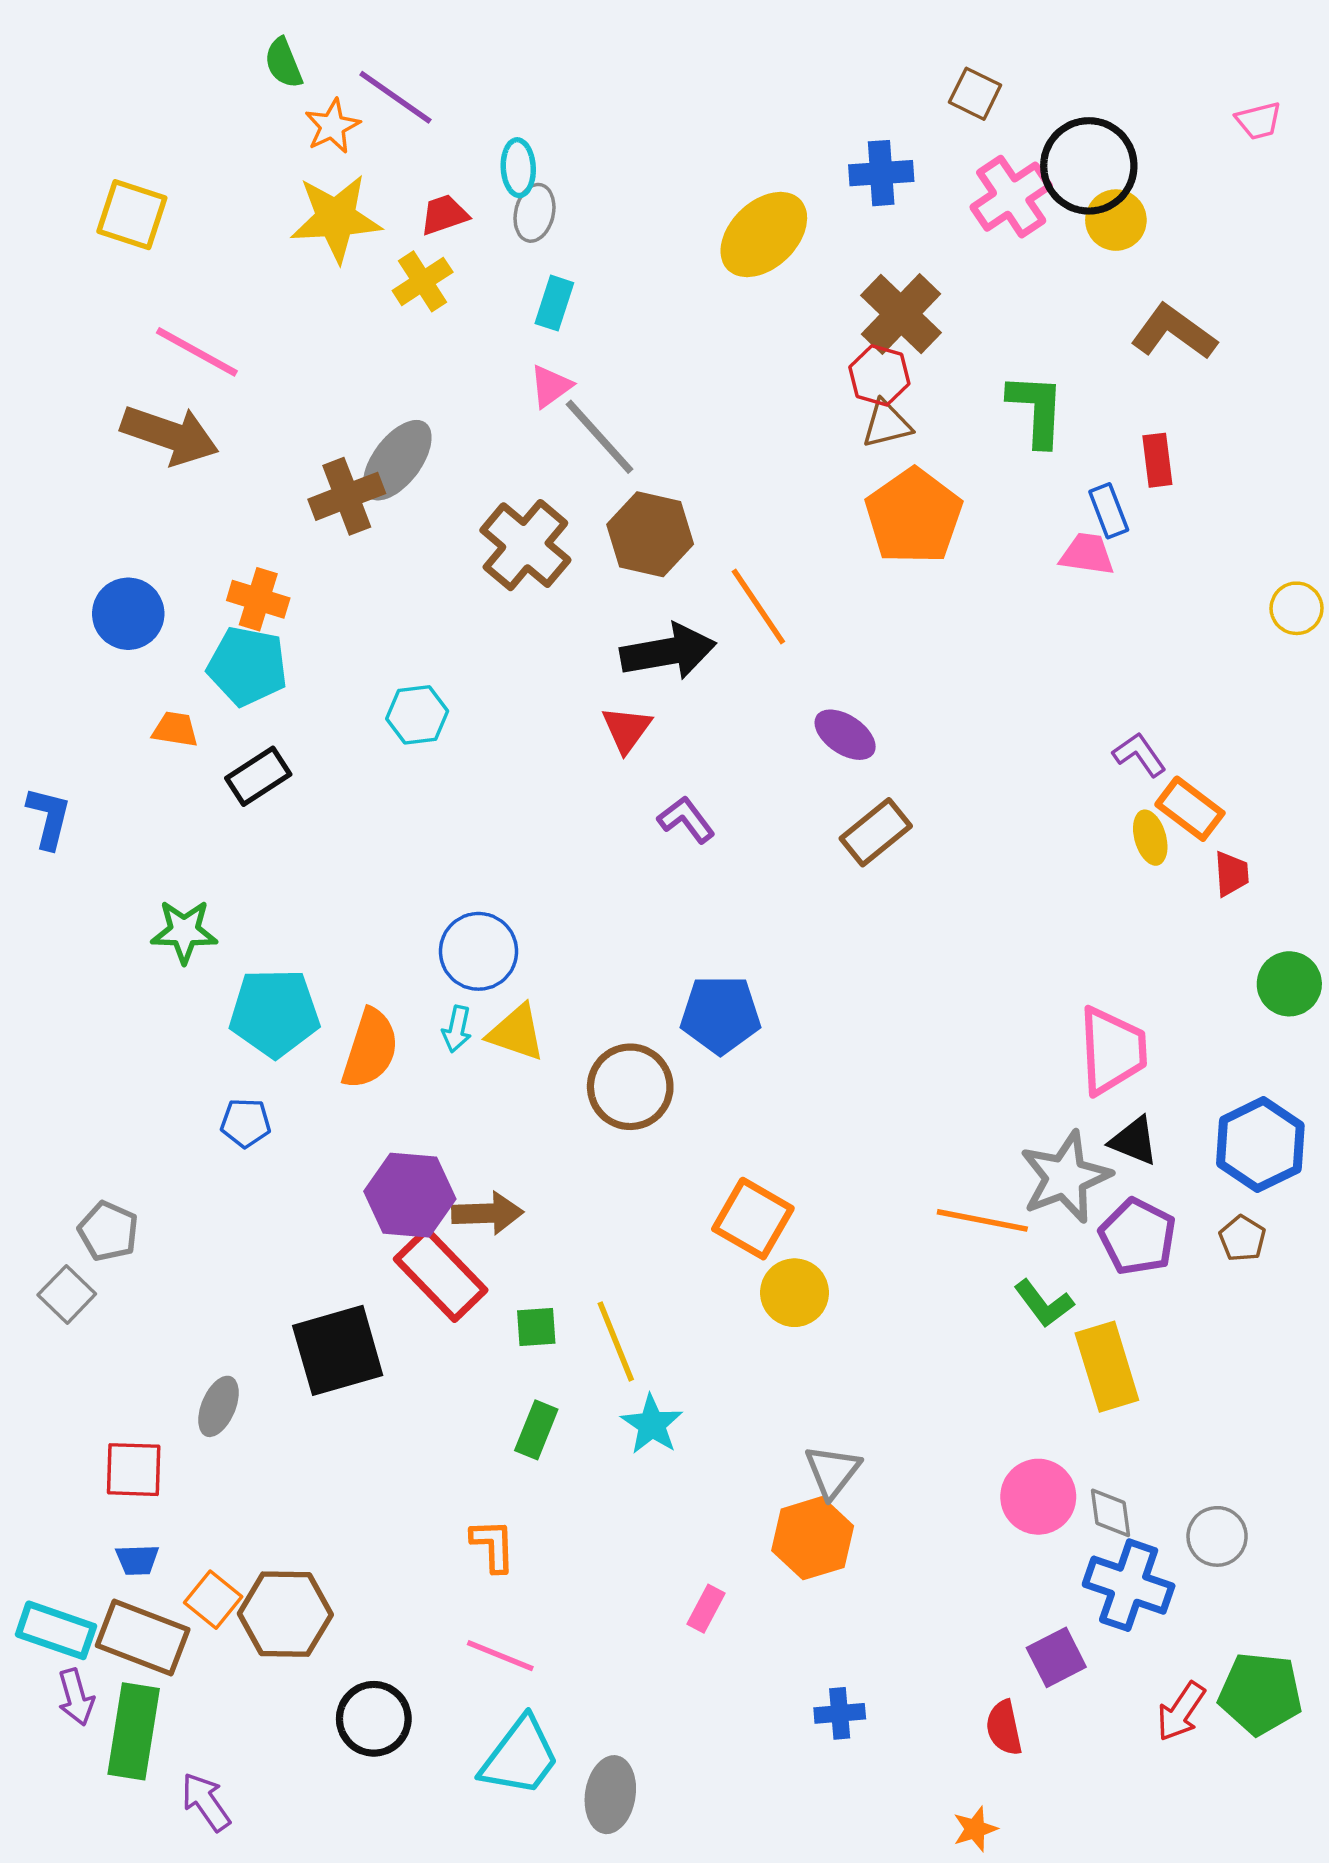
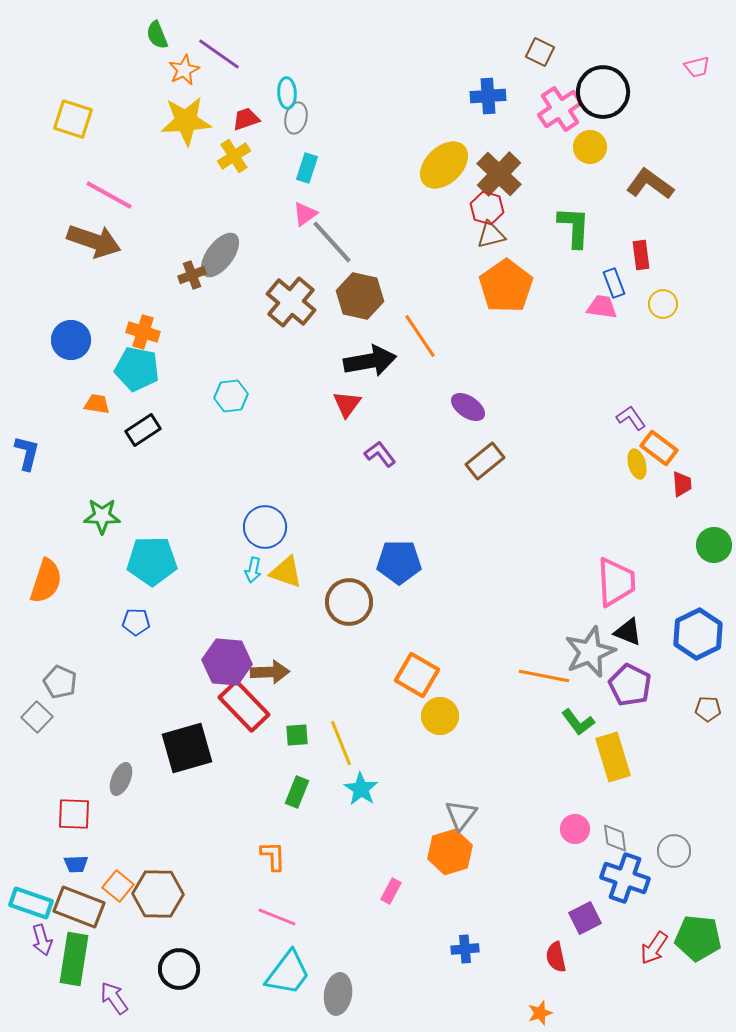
yellow circle: (1116, 220) -> (590, 147), moved
yellow ellipse: (764, 234) -> (444, 165), moved
brown cross: (347, 496) -> (192, 275), size x0.7
yellow circle: (1296, 608) -> (663, 304), moved
orange semicircle: (370, 1049) -> (46, 581), moved
brown pentagon: (1242, 1238) -> (708, 709), moved, turned -30
pink circle: (1038, 1497) -> (575, 829), size x0.7
black circle: (374, 1719) -> (179, 969), moved

